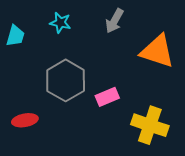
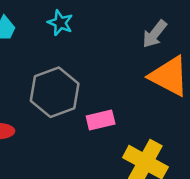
gray arrow: (114, 21) -> (155, 34), moved

